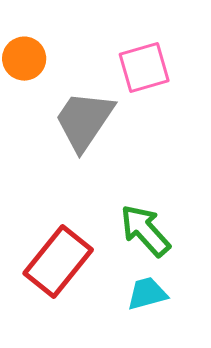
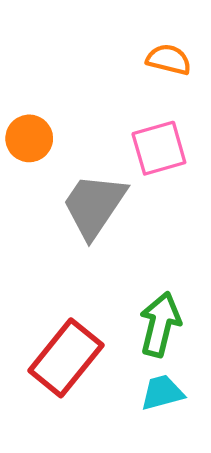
green arrow: (145, 231) -> (160, 324), turned 56

